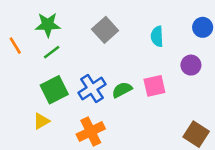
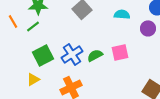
cyan semicircle: (157, 36) -> (122, 14), turned 98
green line: (52, 52) -> (33, 26), moved
purple circle: (191, 65) -> (148, 28), moved

